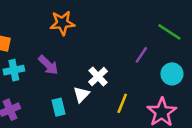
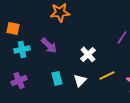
white triangle: (81, 94) -> (80, 80), moved
yellow line: (122, 103) -> (107, 75), turned 42

